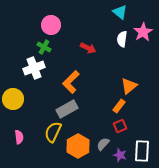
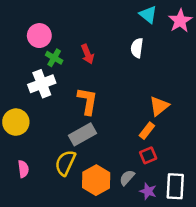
pink circle: (51, 25) -> (39, 36), moved
pink star: (143, 32) -> (180, 21), moved
white semicircle: (122, 39) -> (137, 48), moved
red arrow: (88, 48) -> (87, 54), moved, turned 42
orange L-shape: (71, 82) -> (87, 101), turned 145

